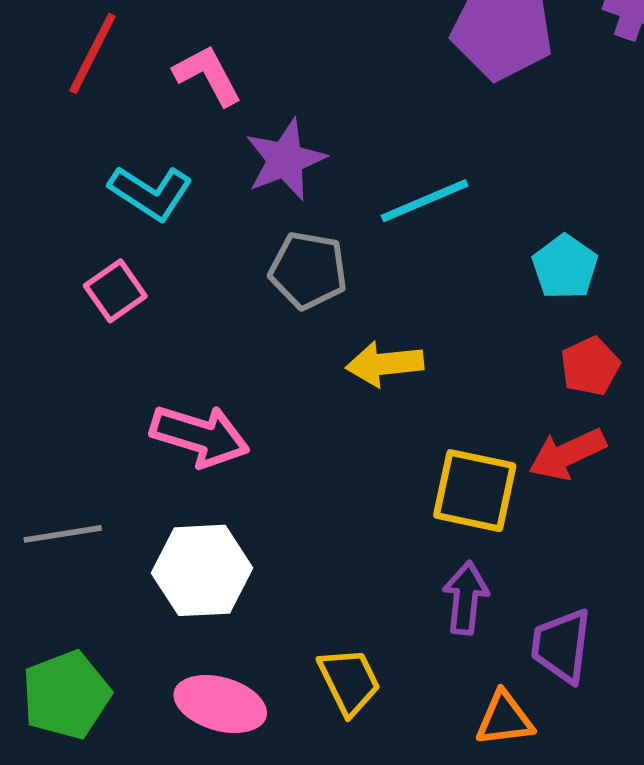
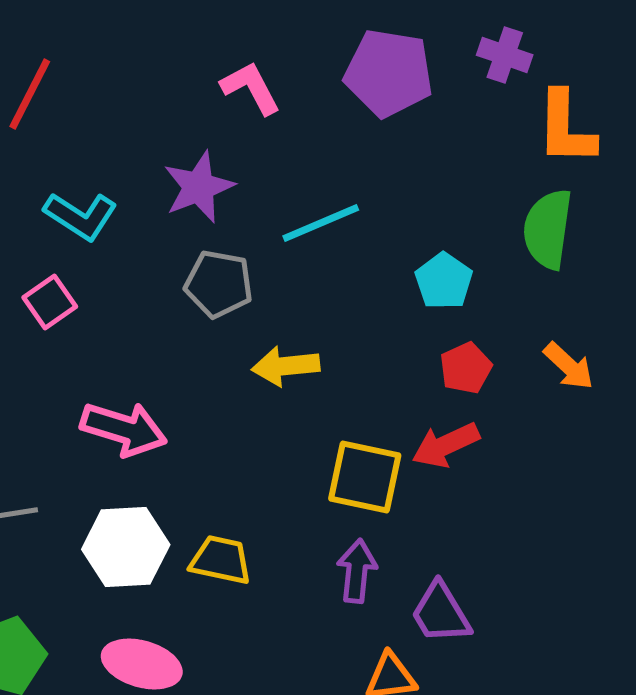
pink L-shape: (208, 75) -> (251, 88), moved
purple trapezoid: (562, 646) -> (441, 613), turned -38
yellow trapezoid: (349, 681) -> (221, 560), moved, turned -52

